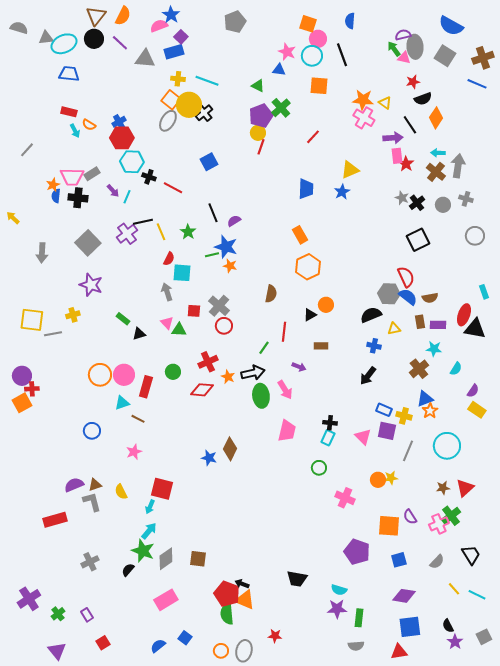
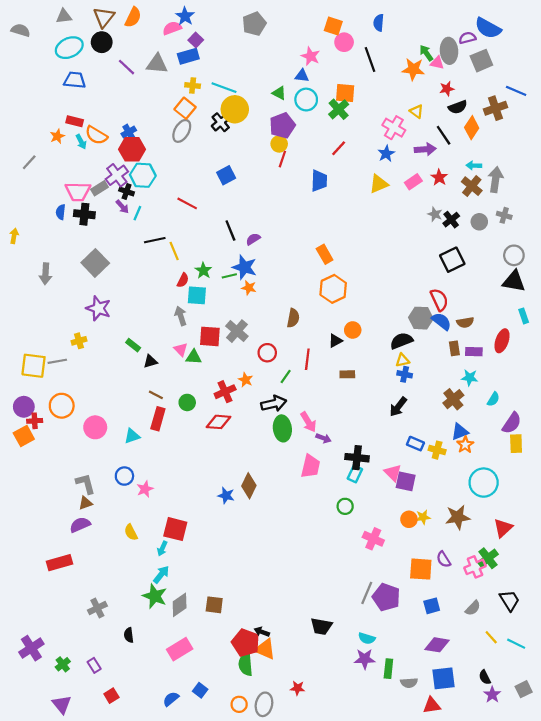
purple semicircle: (403, 35) -> (467, 38), moved
gray triangle: (46, 38) -> (64, 16), moved
purple line: (120, 43) -> (127, 67), moved
cyan circle: (312, 56) -> (306, 100), moved
gray square: (445, 56) -> (481, 61), turned 35
brown cross: (483, 58) -> (496, 108), moved
orange star: (363, 100) -> (413, 69), moved
yellow circle: (189, 105) -> (235, 109), moved
green cross: (281, 108) -> (339, 109), moved
orange semicircle: (89, 125) -> (96, 135), size x1.5
pink rectangle: (397, 156) -> (413, 182), moved, turned 63
black cross: (149, 177) -> (127, 191), moved
orange star: (53, 185) -> (57, 136), moved
blue trapezoid: (306, 189) -> (319, 181), moved
blue star: (342, 192) -> (386, 154), moved
yellow arrow: (13, 218) -> (14, 236), turned 56
green star: (188, 232) -> (203, 270), moved
purple cross: (127, 234) -> (117, 175), moved
red square: (194, 311) -> (210, 336), size x1.5
yellow square: (32, 320) -> (34, 366), moved
red circle: (224, 326) -> (267, 353), moved
yellow triangle: (394, 329) -> (402, 360), moved
black triangle: (475, 329) -> (514, 281), moved
purple arrow: (299, 367) -> (323, 438), moved
orange circle: (100, 375) -> (62, 406), moved
pink circle: (124, 375) -> (95, 427), moved
orange star: (228, 377) -> (246, 380), moved
purple semicircle: (473, 391) -> (512, 423), size x1.5
yellow rectangle: (477, 410) -> (516, 444), turned 54
brown line: (138, 419) -> (156, 395), moved
black cross: (330, 423) -> (357, 458), size x1.5
blue circle: (92, 431) -> (124, 476), moved
purple square: (387, 431) -> (406, 481), moved
gray line: (408, 451) -> (367, 593), moved
brown triangle: (95, 485) -> (85, 503), moved
brown star: (443, 488) -> (458, 517), moved, size x1.6
gray L-shape: (92, 502) -> (85, 484), moved
black semicircle: (128, 570) -> (129, 635), moved, turned -48
gray semicircle: (356, 646) -> (409, 683), moved

